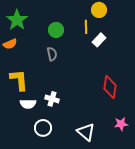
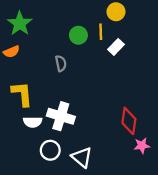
green circle: (56, 30) -> (78, 35), moved
red diamond: (110, 87) -> (129, 121), moved
white cross: (52, 99) -> (61, 116), size x1.6
white triangle: (86, 132) -> (82, 157), moved

